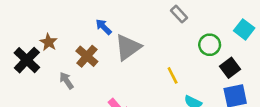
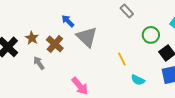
brown star: (49, 42) -> (32, 38), moved
gray triangle: (128, 47) -> (87, 37), turned -40

